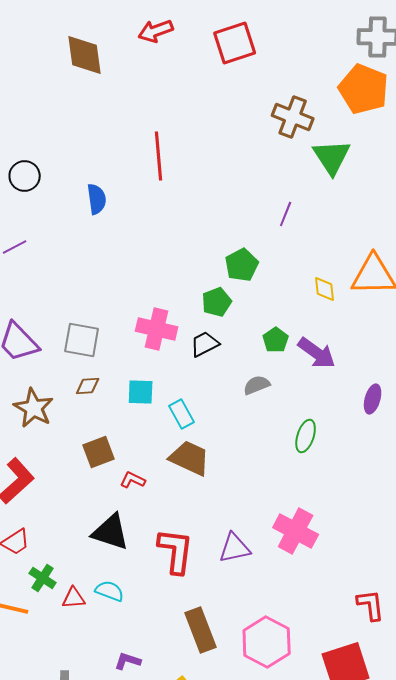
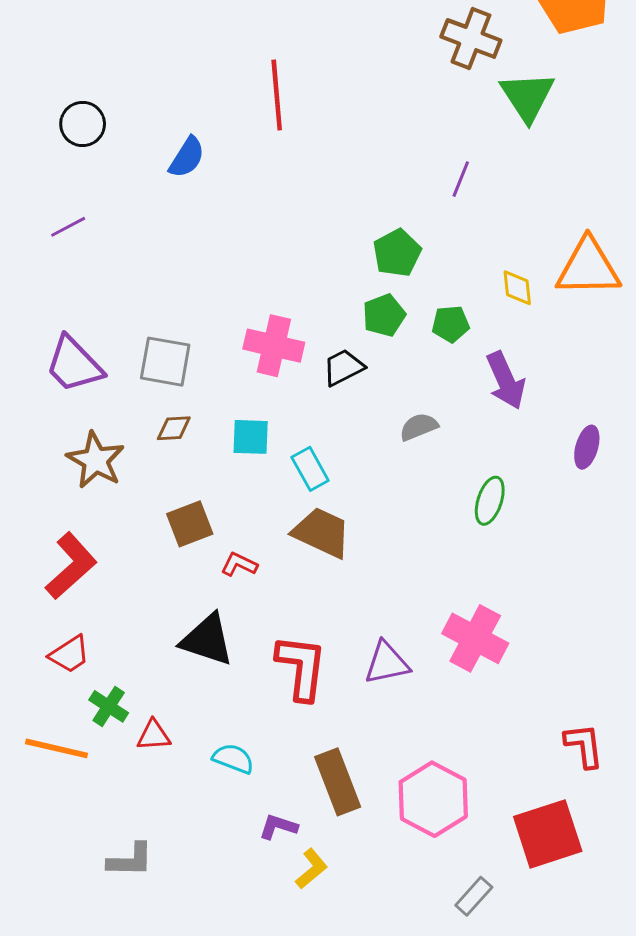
blue semicircle: (97, 199) -> (187, 157), turned 40
green pentagon: (217, 302) -> (384, 315), moved
green pentagon: (276, 340) -> (451, 324), moved, turned 30
purple arrow: (317, 353) -> (506, 380), turned 30
cyan semicircle: (110, 591) -> (233, 759), moved
purple L-shape: (128, 661) -> (278, 827), moved

